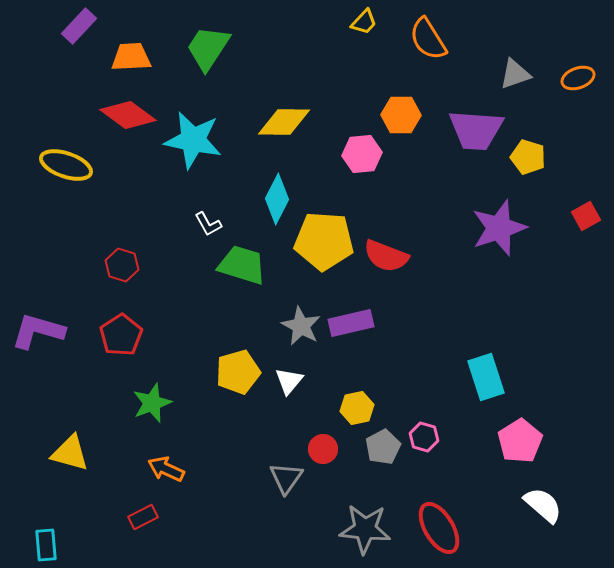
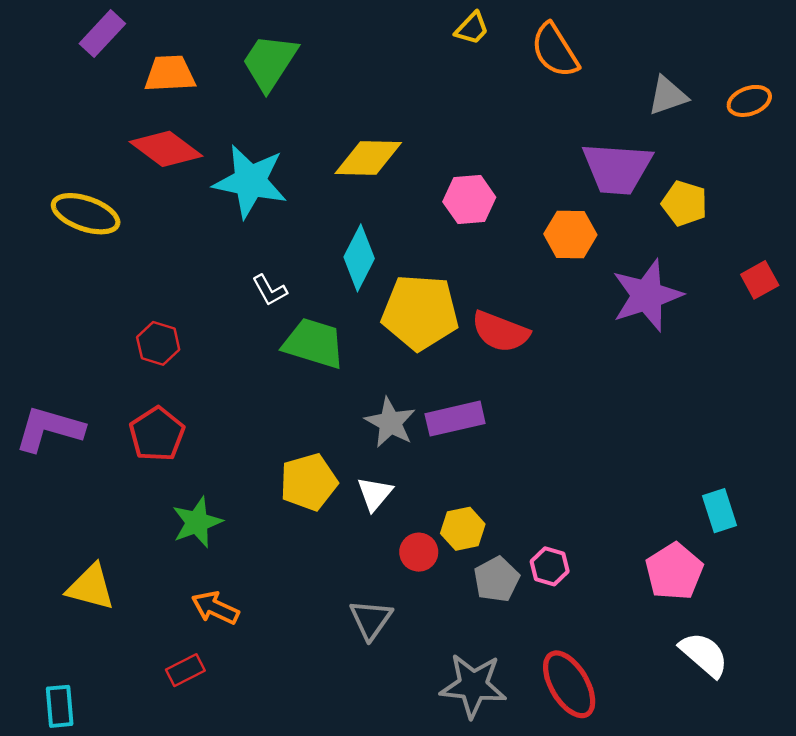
orange hexagon: (401, 115) -> (570, 234), moved
cyan rectangle: (486, 377) -> (720, 511), moved, size x0.7
red circle: (323, 449) -> (419, 552), moved

